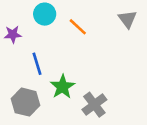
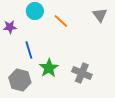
gray cross: (94, 105) -> (82, 73), moved, turned -30

